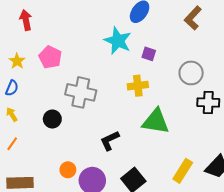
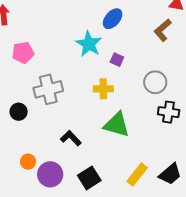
pink pentagon: (50, 57) -> (23, 53), turned 30
gray cross: (81, 92) -> (48, 89), turned -32
black L-shape: (110, 141) -> (71, 138), turned 65

